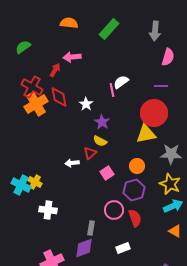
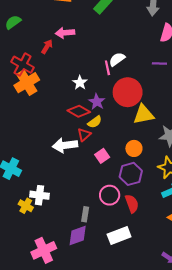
red diamond: (59, 97) -> (79, 111), moved, turned -50
red circle: (154, 113) -> (128, 92), moved
yellow semicircle: (100, 141) -> (95, 122), turned -64
white arrow: (72, 163) -> (65, 145), size x1.6
yellow cross: (35, 182) -> (26, 206), moved
white rectangle: (123, 248) -> (119, 235), size x1.5

